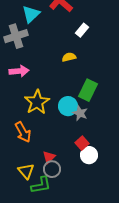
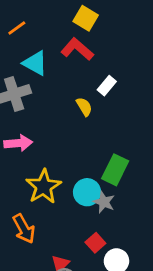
cyan triangle: (31, 14) -> (35, 63), turned -48
yellow semicircle: (69, 57) -> (84, 107), moved, turned 72
red square: (82, 143) -> (95, 243), moved

